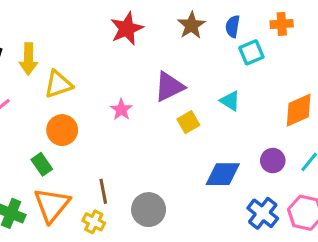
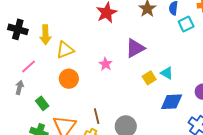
cyan triangle: (230, 101) -> (167, 73), moved
yellow square: (188, 122) -> (149, 78), moved
green rectangle: (42, 164) -> (42, 103), moved

